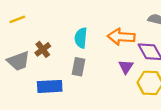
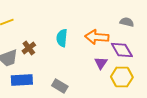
gray rectangle: (79, 67) -> (60, 86), moved, turned -70
blue rectangle: (50, 86) -> (22, 80), moved

